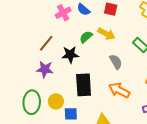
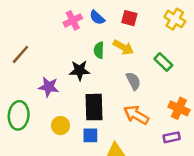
green semicircle: (86, 37) -> (99, 50), turned -48
brown line: (46, 43) -> (20, 54), moved
green ellipse: (32, 102) -> (19, 115), moved
blue square: (71, 114) -> (90, 135), moved

